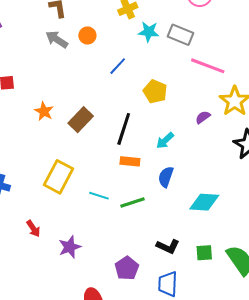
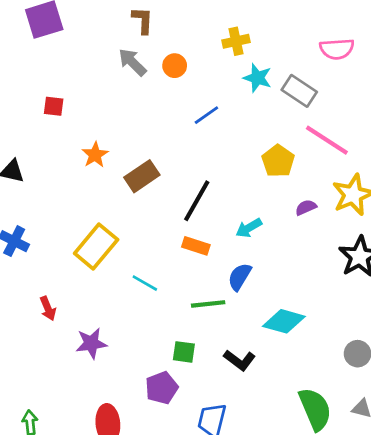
yellow pentagon: (155, 91) -> (278, 161), moved
green line: (132, 202) -> (208, 304), moved
black L-shape: (168, 246) -> (240, 360), moved
green square: (204, 253) -> (184, 352), moved

